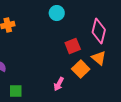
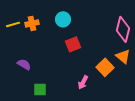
cyan circle: (57, 13) -> (63, 19), moved
red square: (73, 46) -> (73, 44), moved

